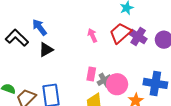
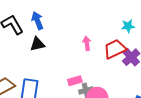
pink rectangle: (91, 74) -> (75, 81), turned 48

